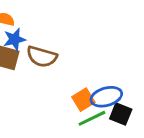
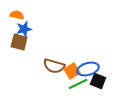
brown semicircle: (42, 57) -> (54, 66), moved

